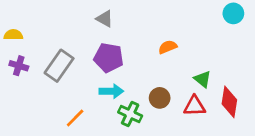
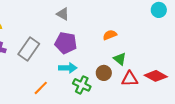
green triangle: (203, 79) -> (120, 59), moved
red diamond: (229, 102) -> (156, 76), turned -70

